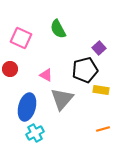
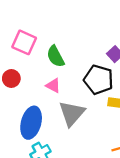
green semicircle: (58, 29) -> (56, 56), moved
black pentagon: (85, 70) -> (99, 80), turned 30

